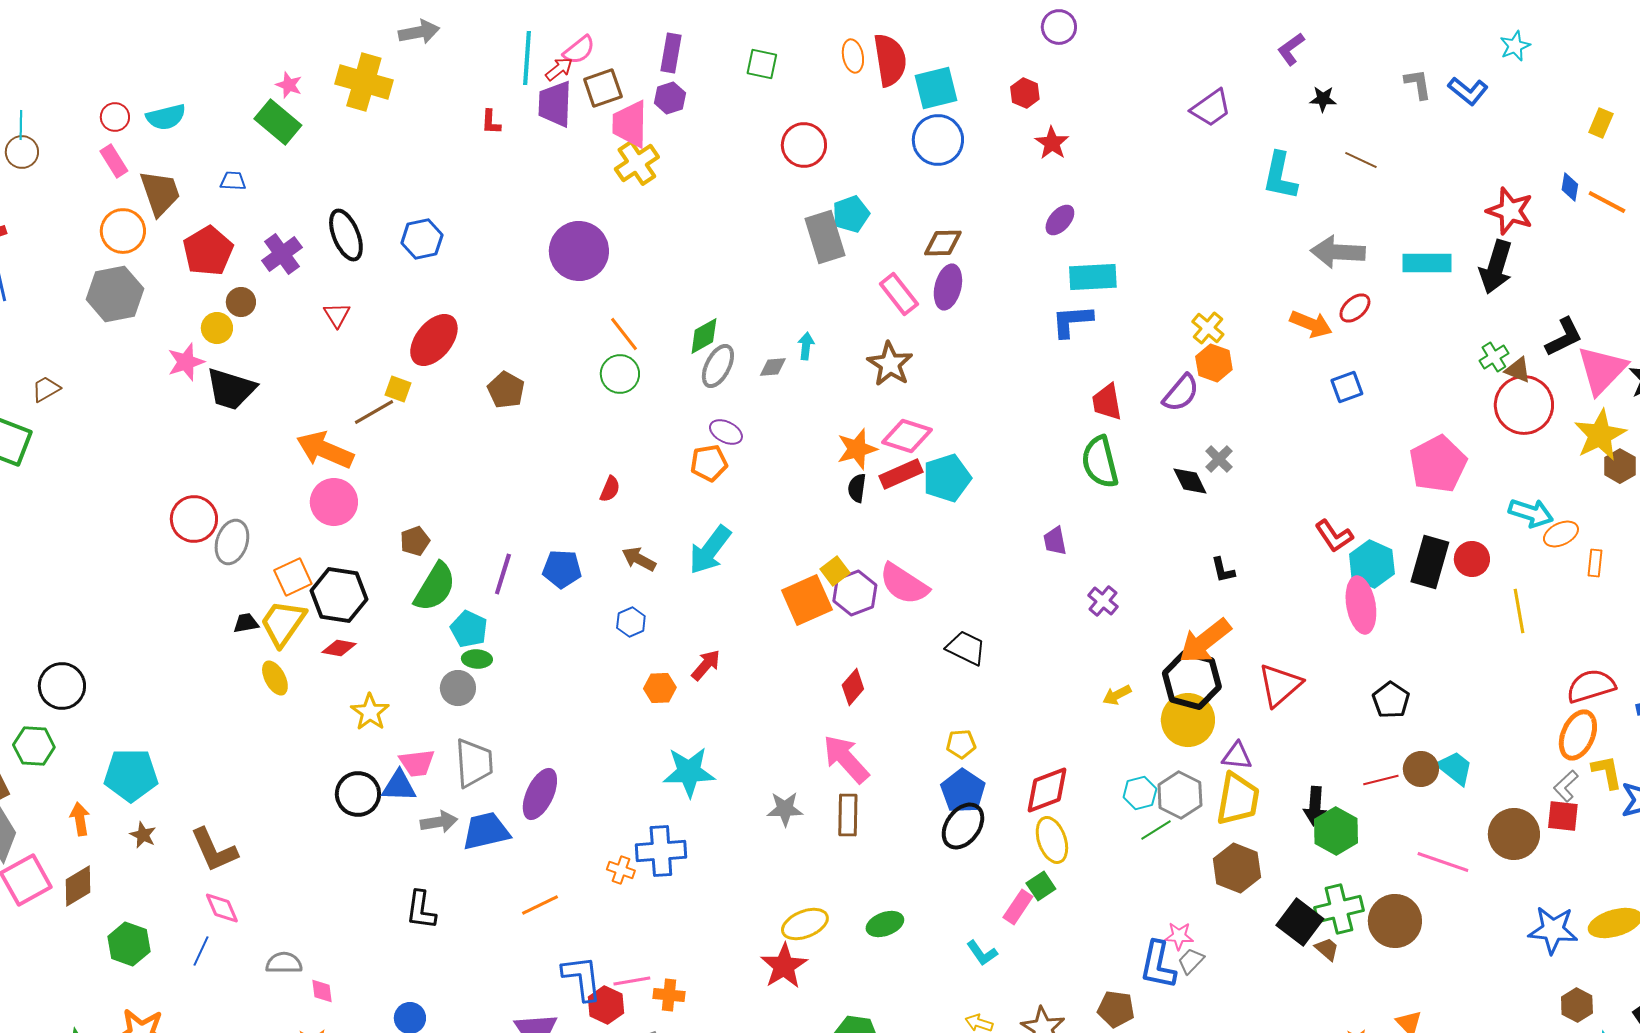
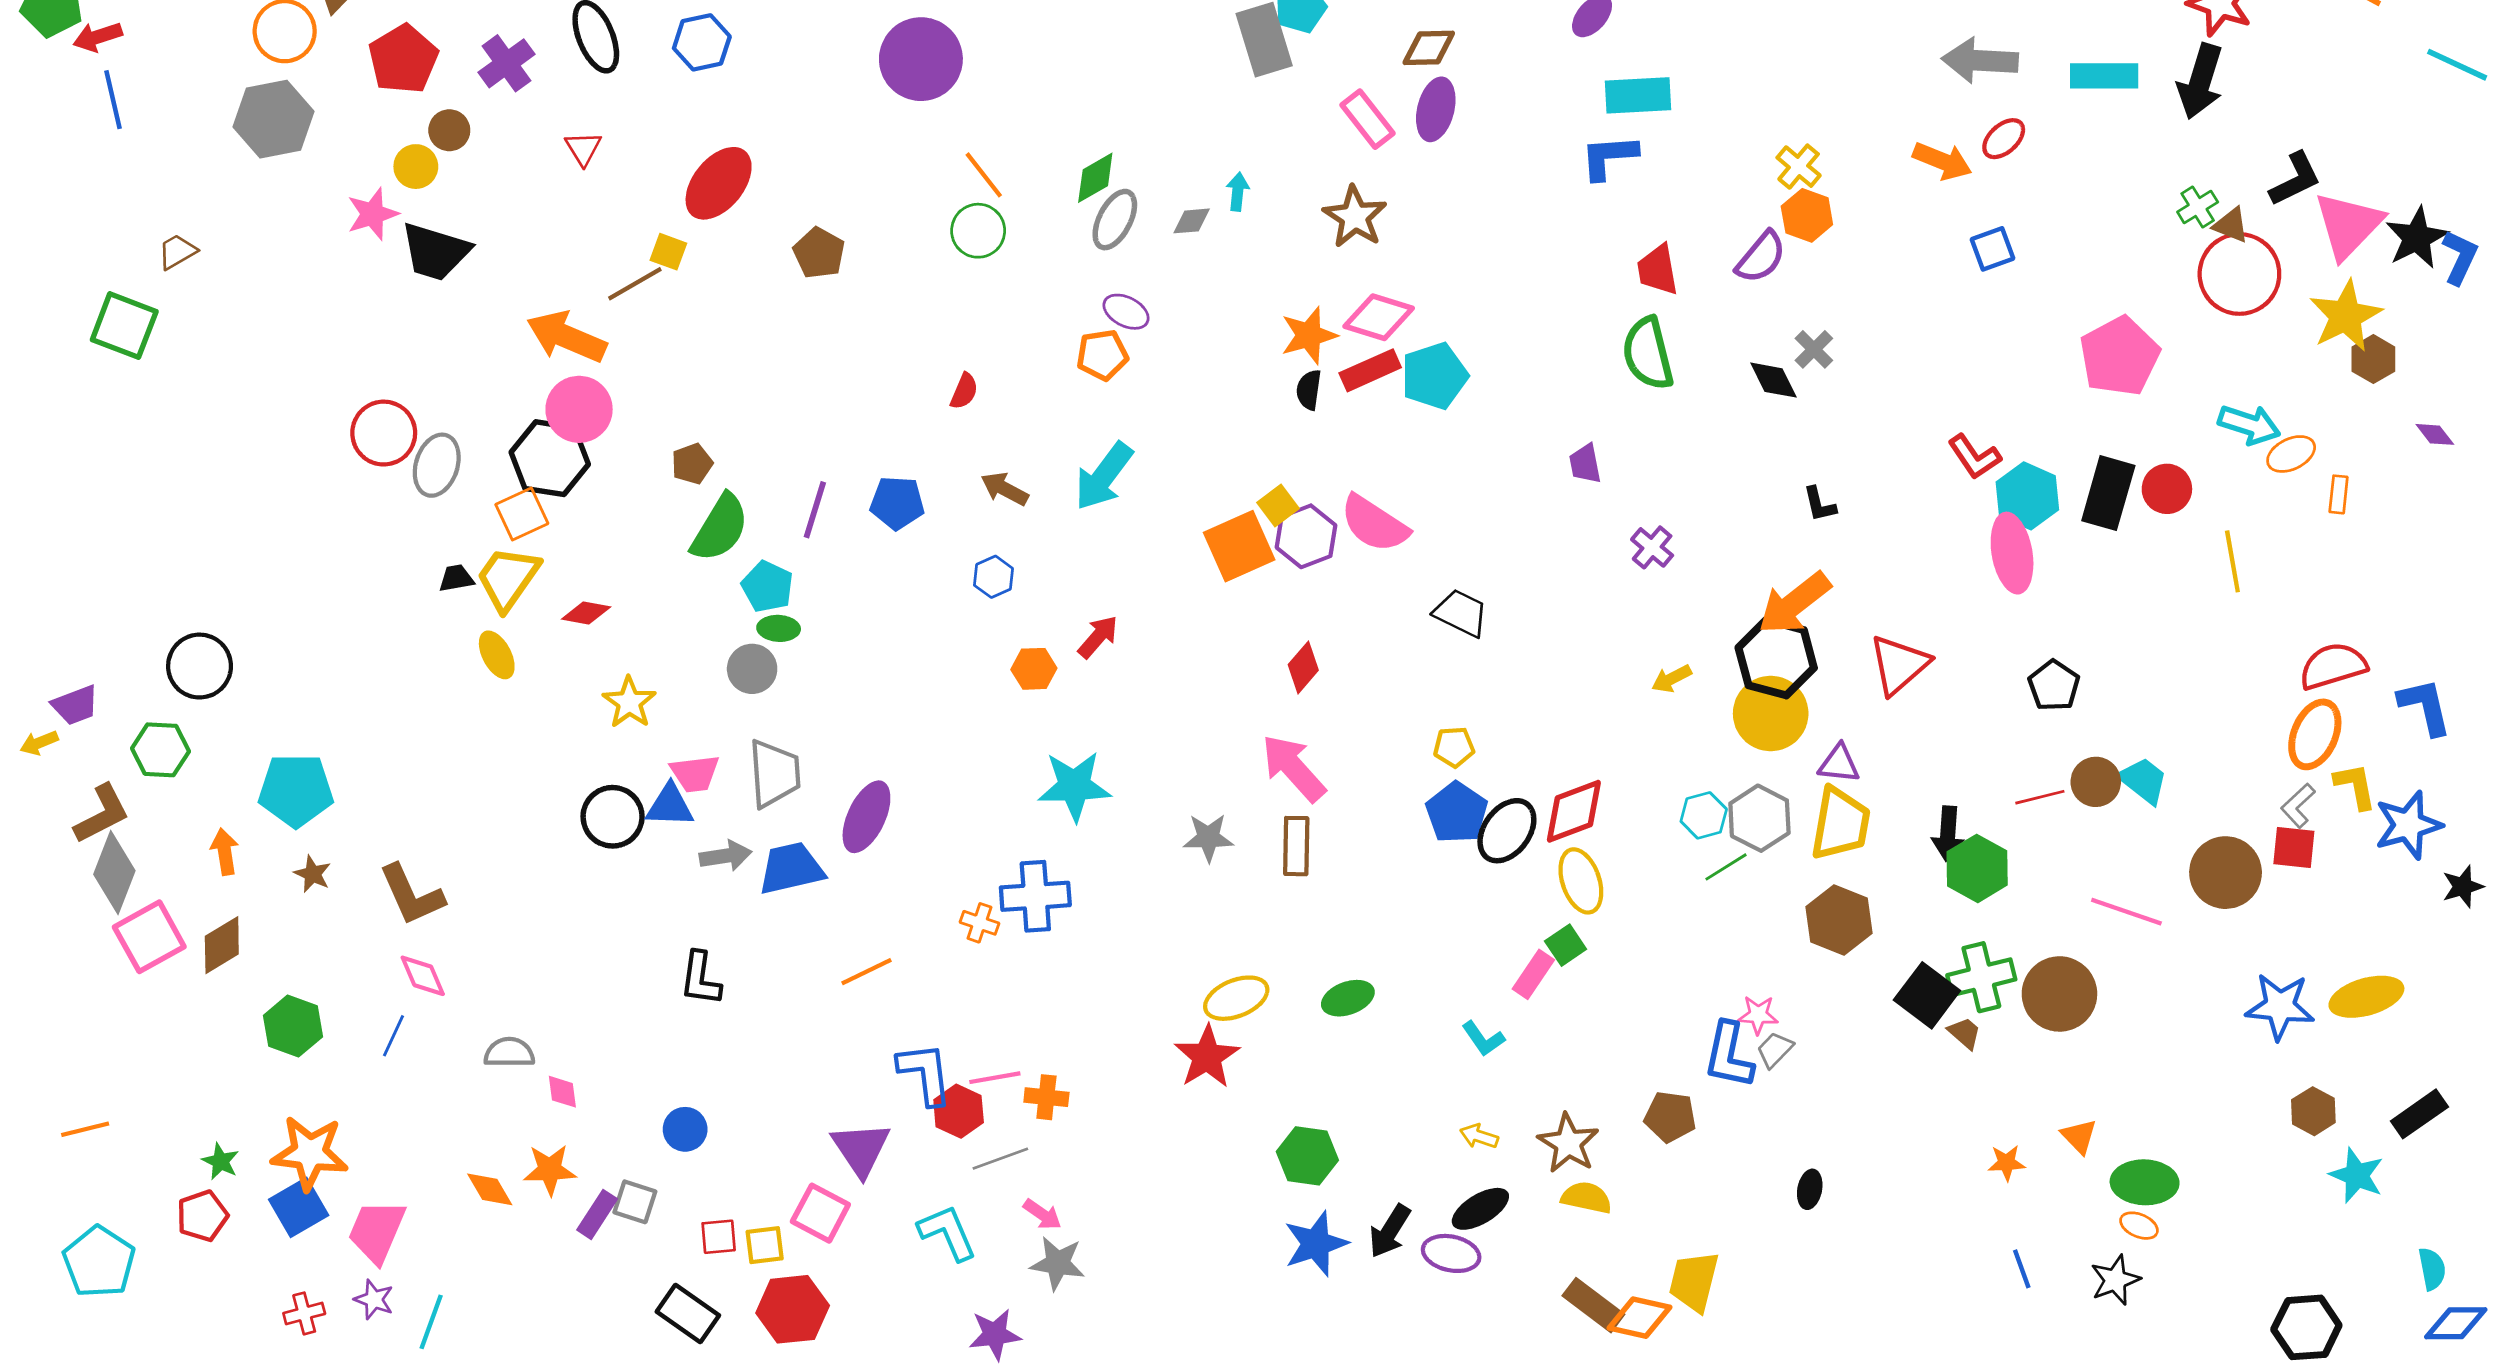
black hexagon: (339, 595) -> (550, 458), moved
black ellipse: (963, 826) -> (1507, 831), moved

